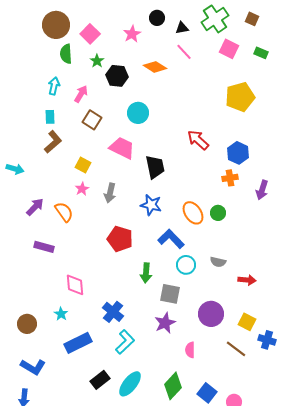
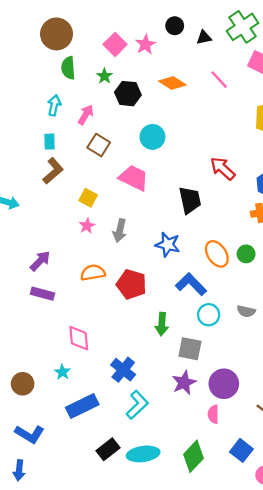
pink square: (90, 34) -> (115, 44), moved
pink line: (184, 52) -> (219, 80), moved
black trapezoid: (155, 167) -> (190, 200), moved
purple arrow: (35, 207) -> (40, 261), moved
orange semicircle: (64, 212) -> (93, 273), moved, turned -65
purple circle: (211, 314) -> (224, 384), moved
cyan ellipse: (130, 384) -> (143, 454), turned 44
blue square: (207, 393) -> (241, 450), moved

